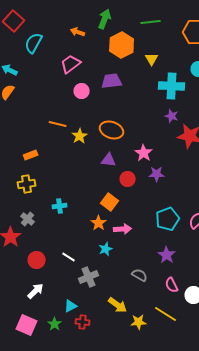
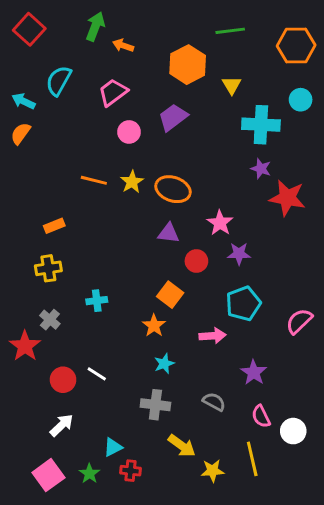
green arrow: (105, 19) -> (95, 26), moved
cyan semicircle: (34, 43) -> (59, 81), moved
purple trapezoid: (112, 81) -> (173, 117), turned -30
yellow star: (80, 136) -> (132, 182), moved
cyan pentagon: (168, 219) -> (243, 304), moved
pink arrow: (123, 229) -> (213, 336), moved
white line: (69, 257) -> (97, 374), moved
gray cross: (89, 277) -> (155, 405), moved, turned 30
yellow line: (166, 314) -> (252, 459), turned 45
pink square: (27, 325) -> (48, 475), turned 30

